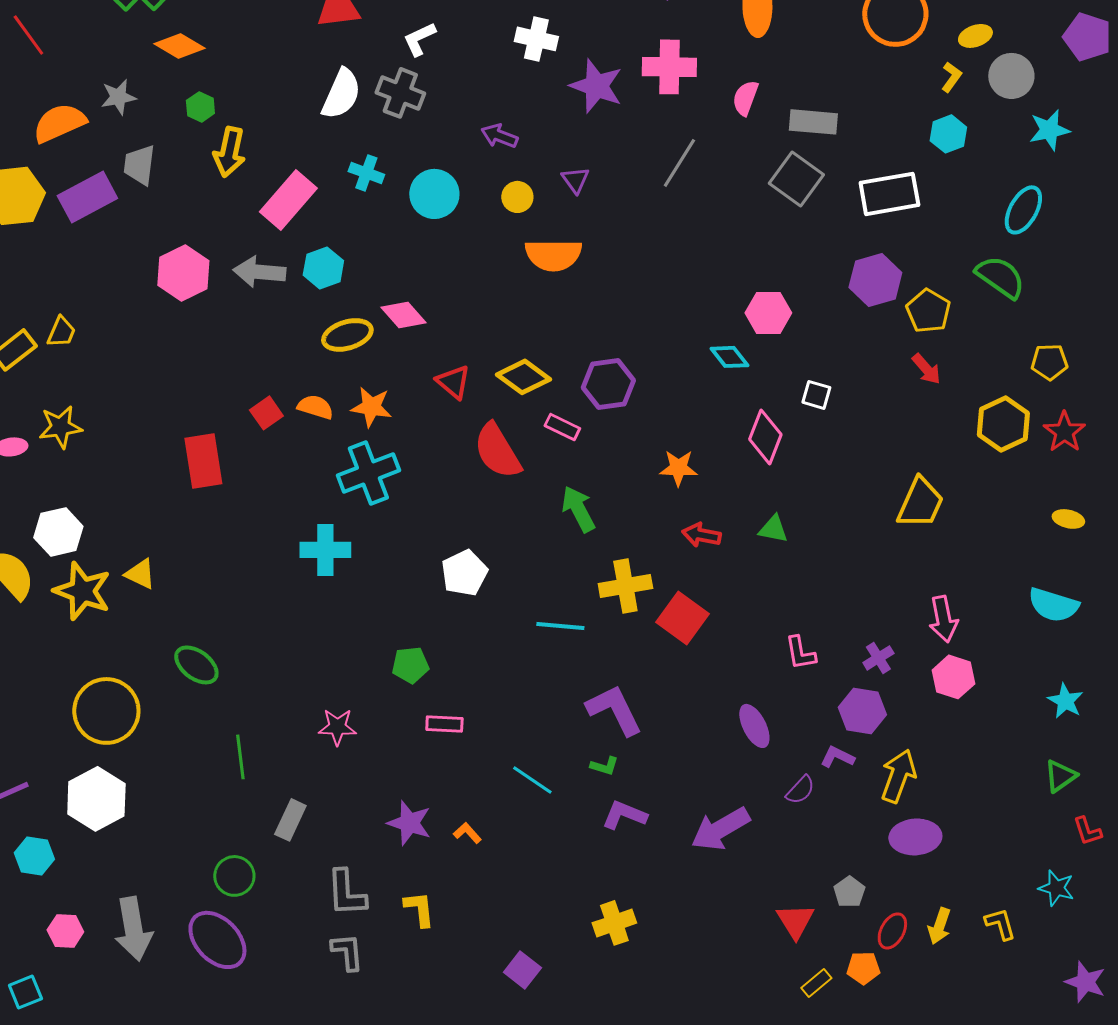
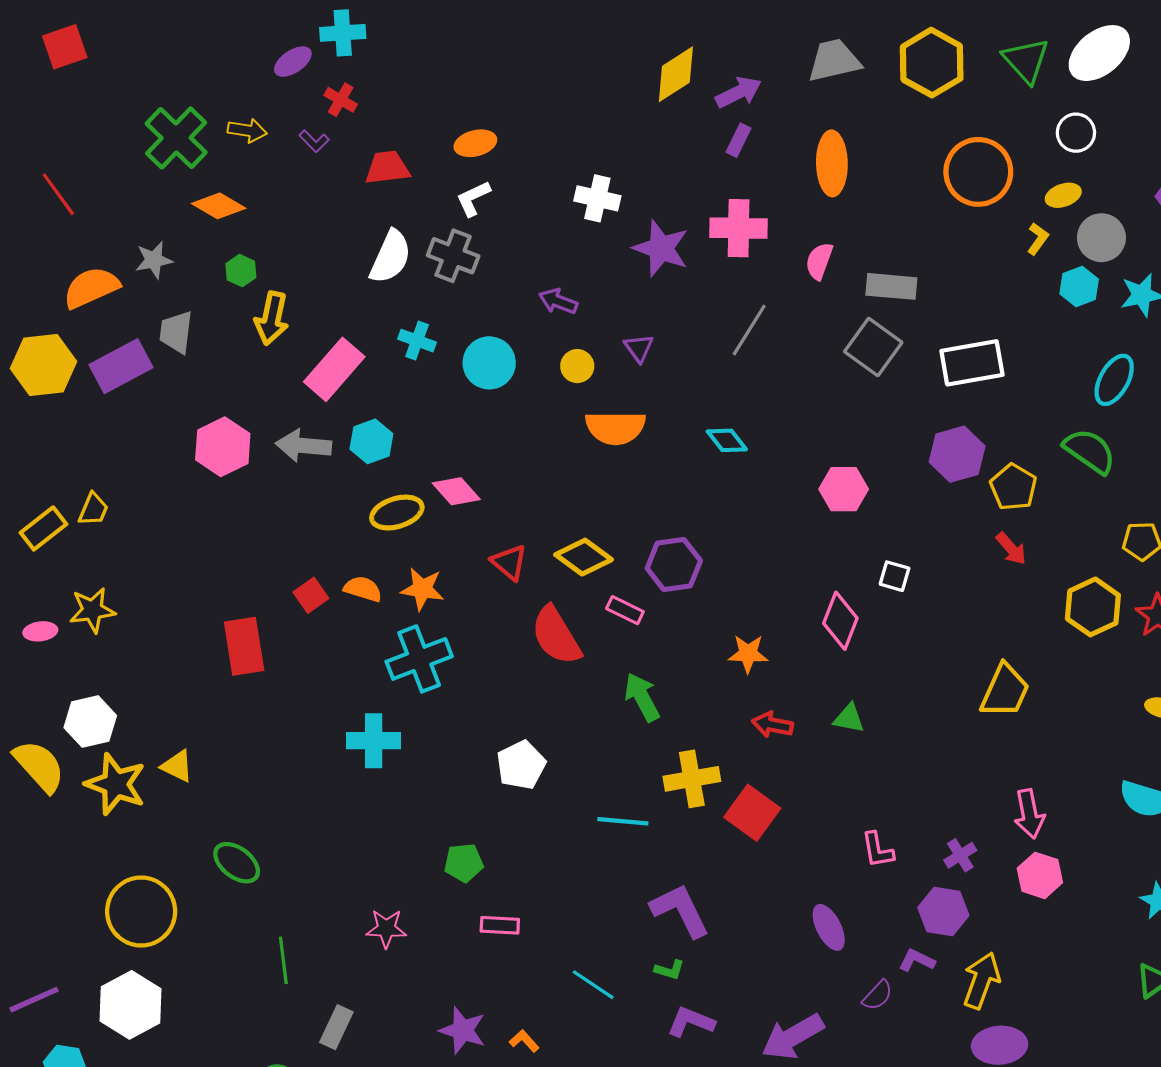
cyan hexagon: (948, 134) -> (1079, 286), moved
cyan diamond: (729, 357) -> (727, 440), moved

